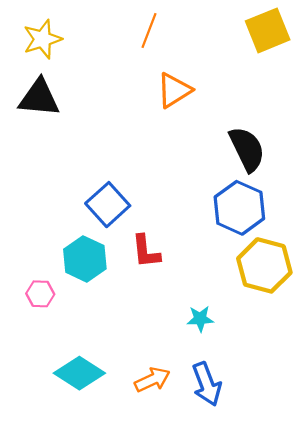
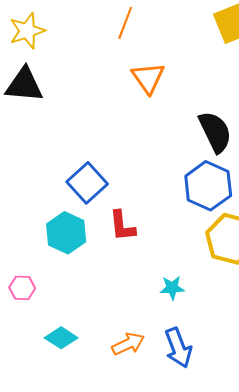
orange triangle: (174, 90) -> (148, 78), turned -33
pink hexagon: (40, 294) -> (22, 288), moved
cyan diamond: (79, 373) -> (61, 338), size x0.7

